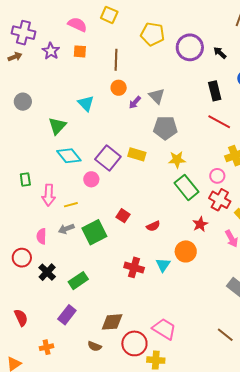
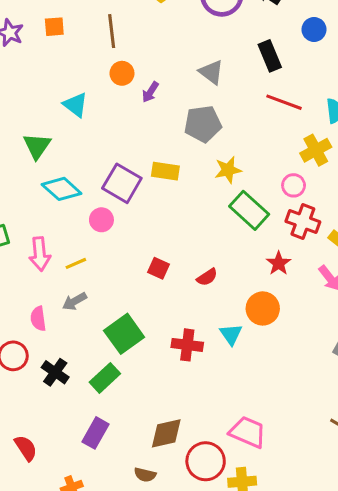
gray triangle: (157, 96) -> (211, 72), moved
green square: (94, 232) -> (124, 334), moved

